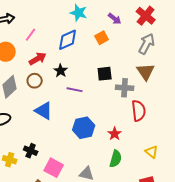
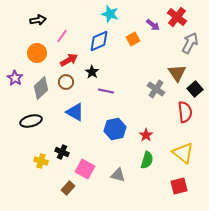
purple arrow: (115, 19) -> (153, 25), moved
gray arrow: (147, 44) -> (190, 43), moved
black square: (105, 74) -> (195, 89), moved, turned -35
gray cross: (125, 88) -> (156, 89), turned 30
red semicircle: (139, 111) -> (185, 112), moved
yellow triangle: (152, 152) -> (183, 153), size x1.6

